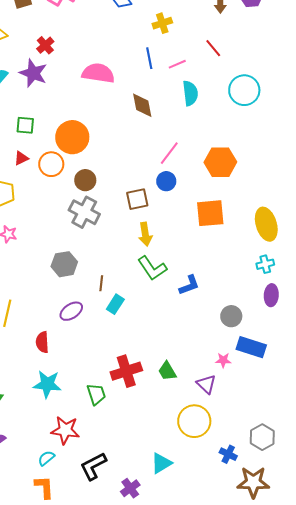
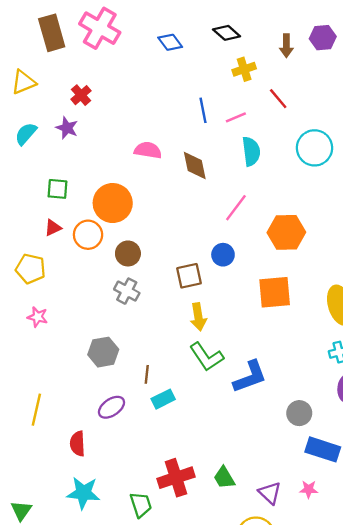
yellow cross: (162, 23) -> (244, 69), moved
purple star: (33, 73) -> (67, 128), size x0.7
pink semicircle: (98, 73) -> (148, 150), moved, size x0.7
pink line: (169, 153) -> (236, 208), moved
gray cross: (84, 212) -> (127, 291), size x0.7
blue L-shape: (189, 285) -> (250, 377), size x1.4
cyan rectangle: (115, 304) -> (163, 399), turned 30
pink star: (223, 360) -> (309, 489), moved

